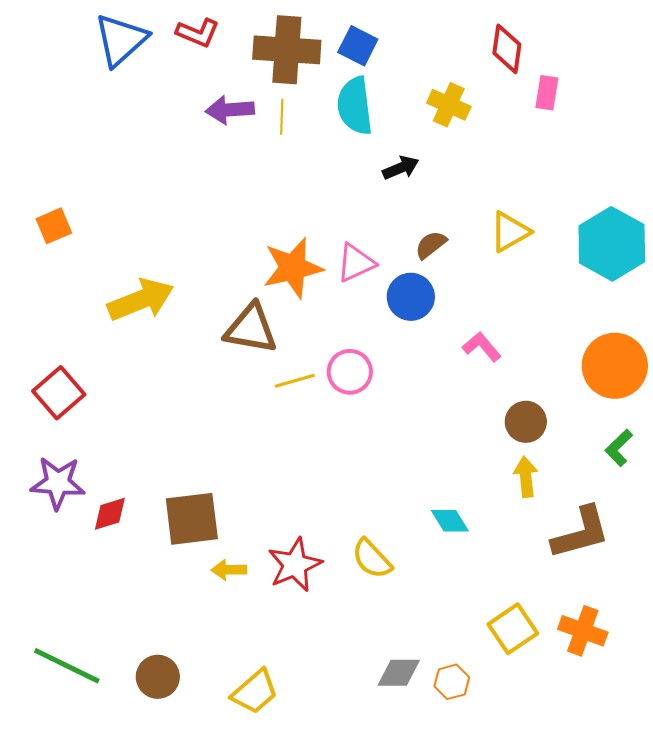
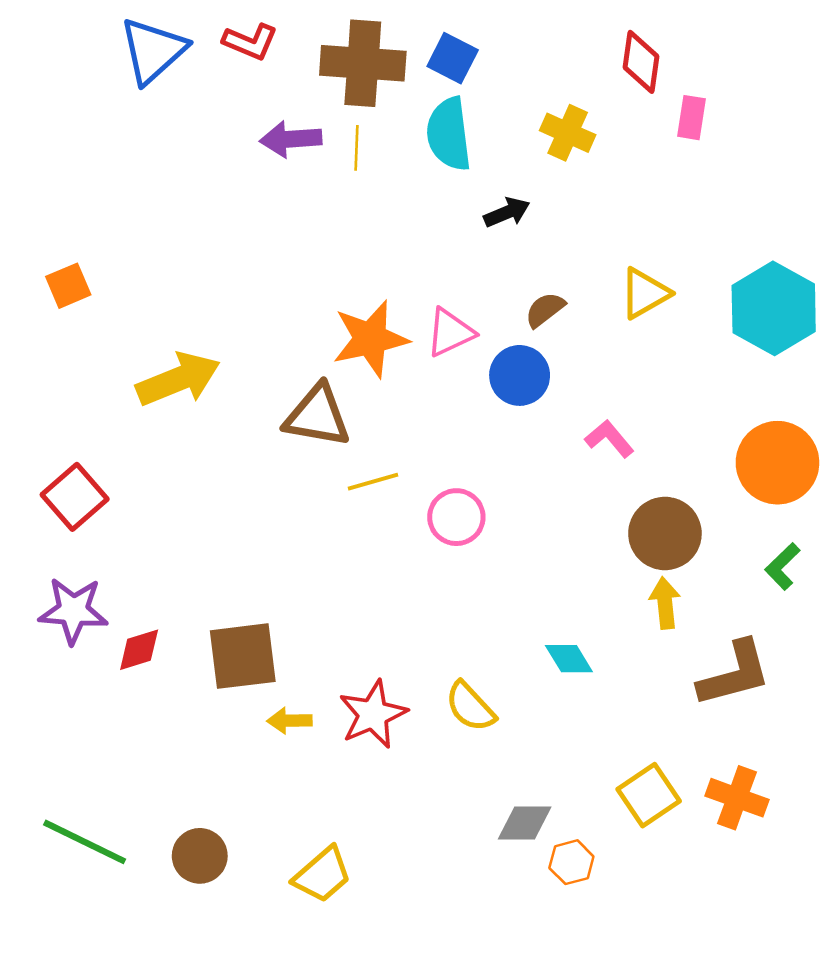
pink circle: (350, 372) -> (456, 517), moved
brown circle: (526, 422) -> (665, 533), size x1.4
gray diamond: (399, 673) -> (525, 823), moved

